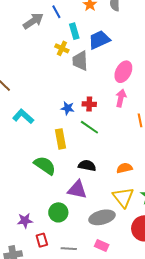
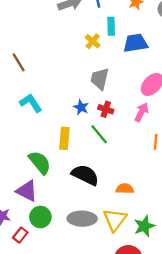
gray trapezoid: (80, 61) -> (100, 79), moved
black semicircle: (87, 166) -> (85, 175), size x1.4
purple triangle: (77, 190) -> (27, 191), moved
gray ellipse: (102, 217) -> (82, 219), moved
red rectangle: (42, 240) -> (20, 235), moved, turned 40

